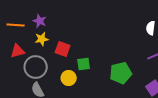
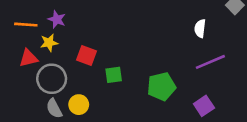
yellow star: (42, 39) -> (49, 43), moved
yellow circle: (69, 78) -> (79, 105), moved

